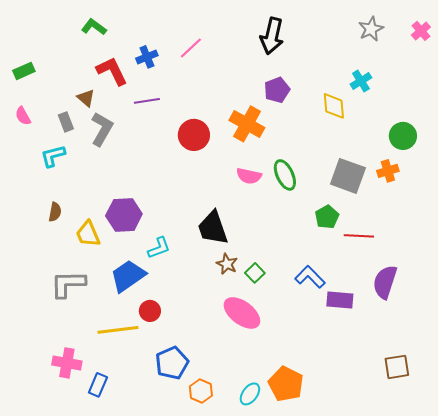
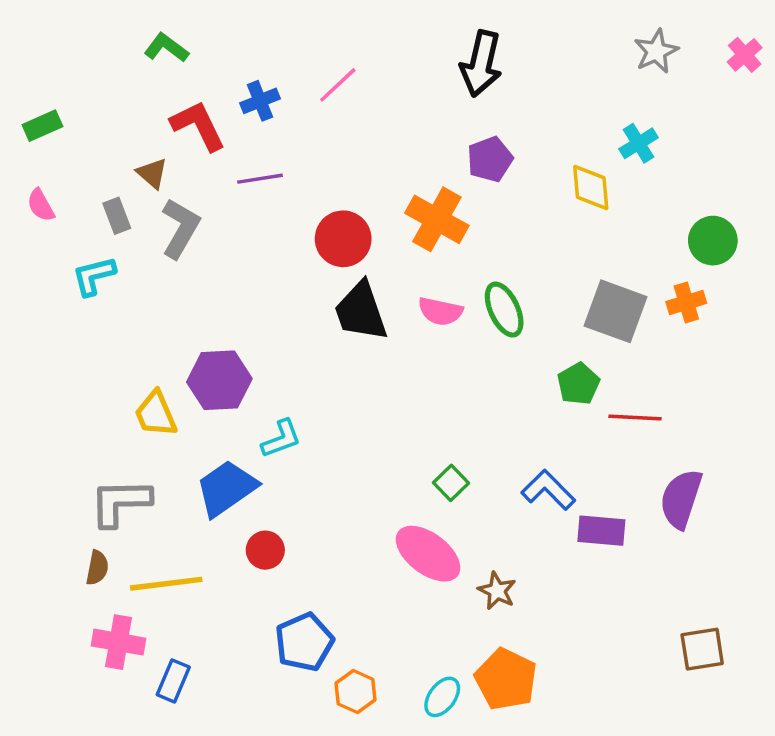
brown semicircle: (55, 212) -> (97, 568), moved
black trapezoid: (213, 228) -> (361, 311), moved
brown star: (227, 264) -> (497, 591), moved
yellow line: (118, 330) -> (166, 584), moved

